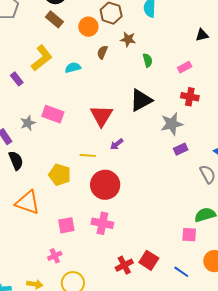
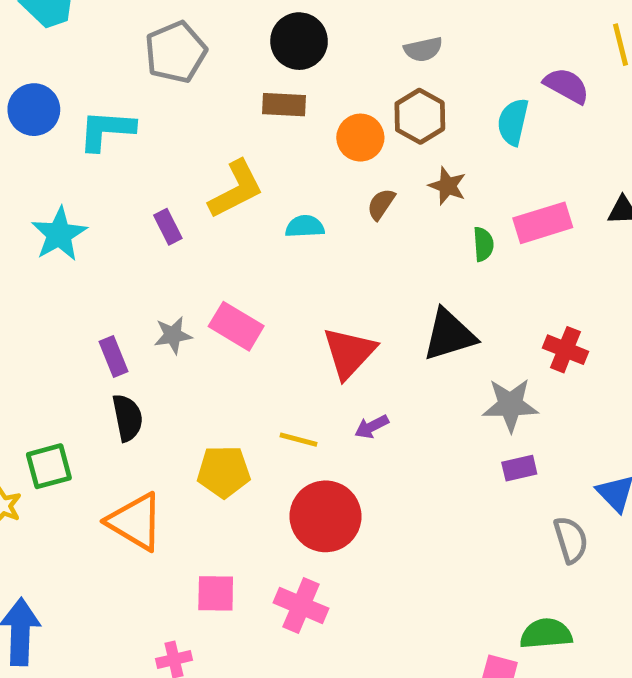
brown rectangle: (54, 19) -> (284, 105), turned -48
pink rectangle: (185, 67) -> (543, 223), moved, size x1.6
yellow pentagon: (60, 175) -> (224, 472), turned -30

